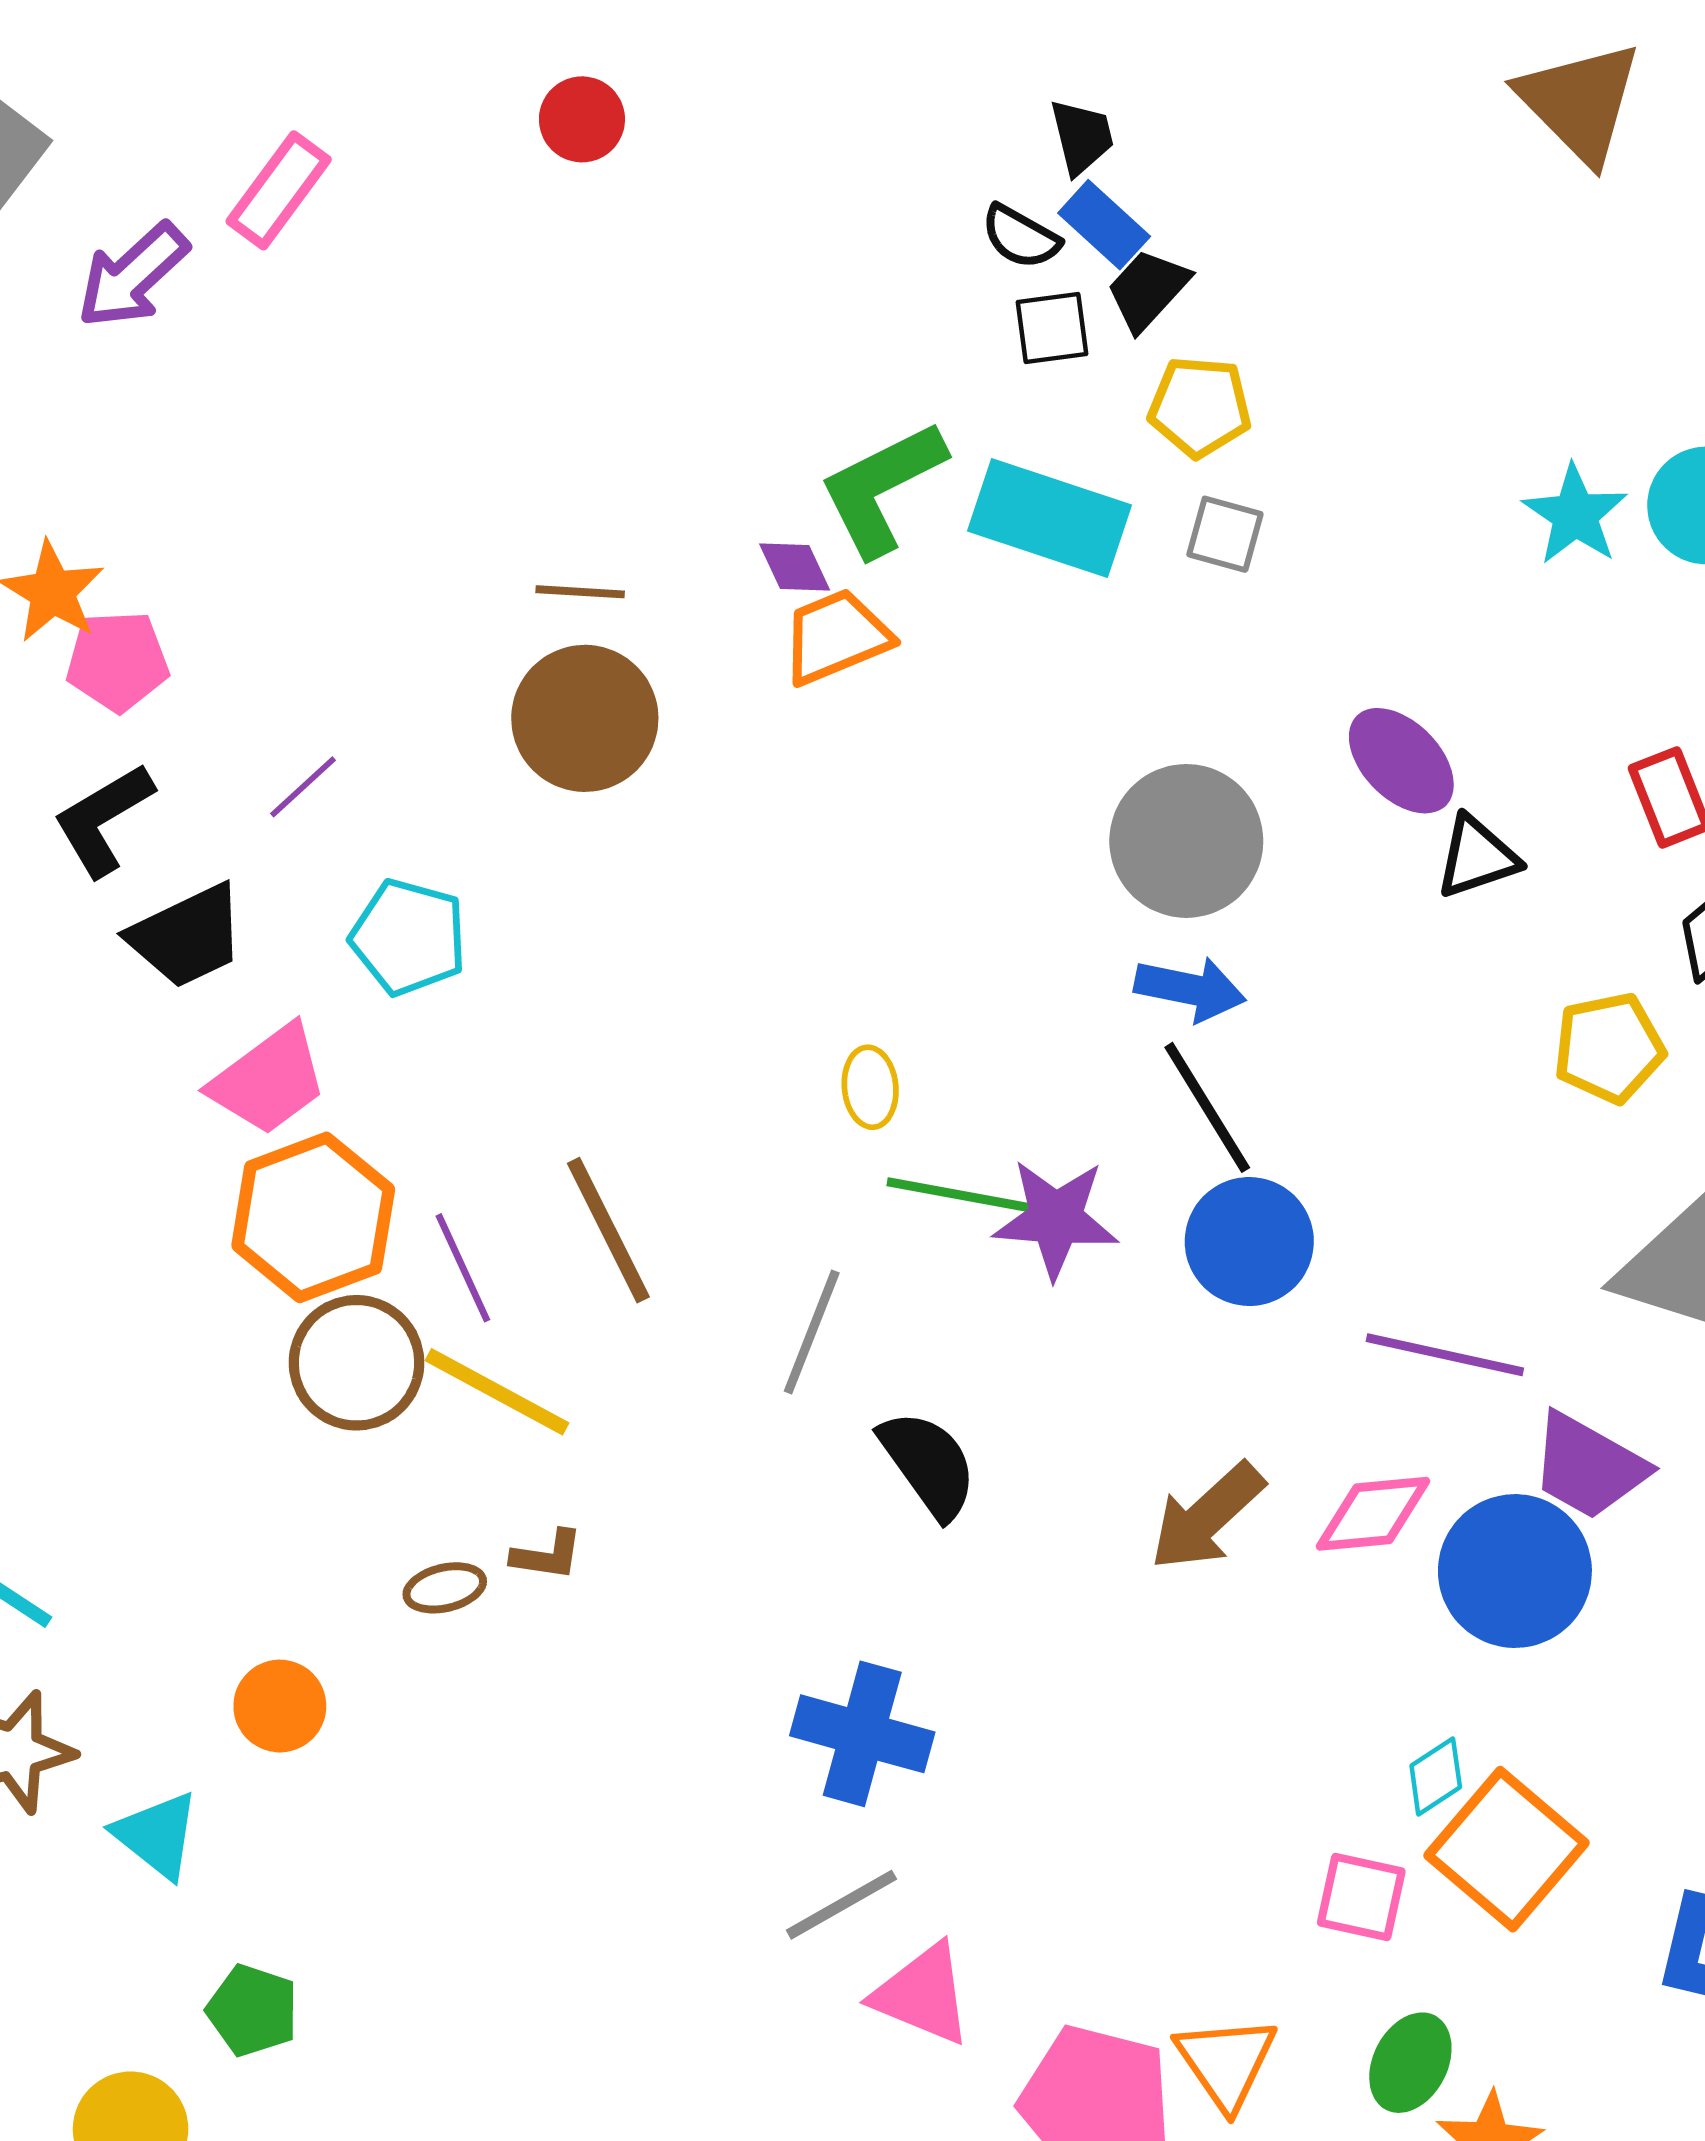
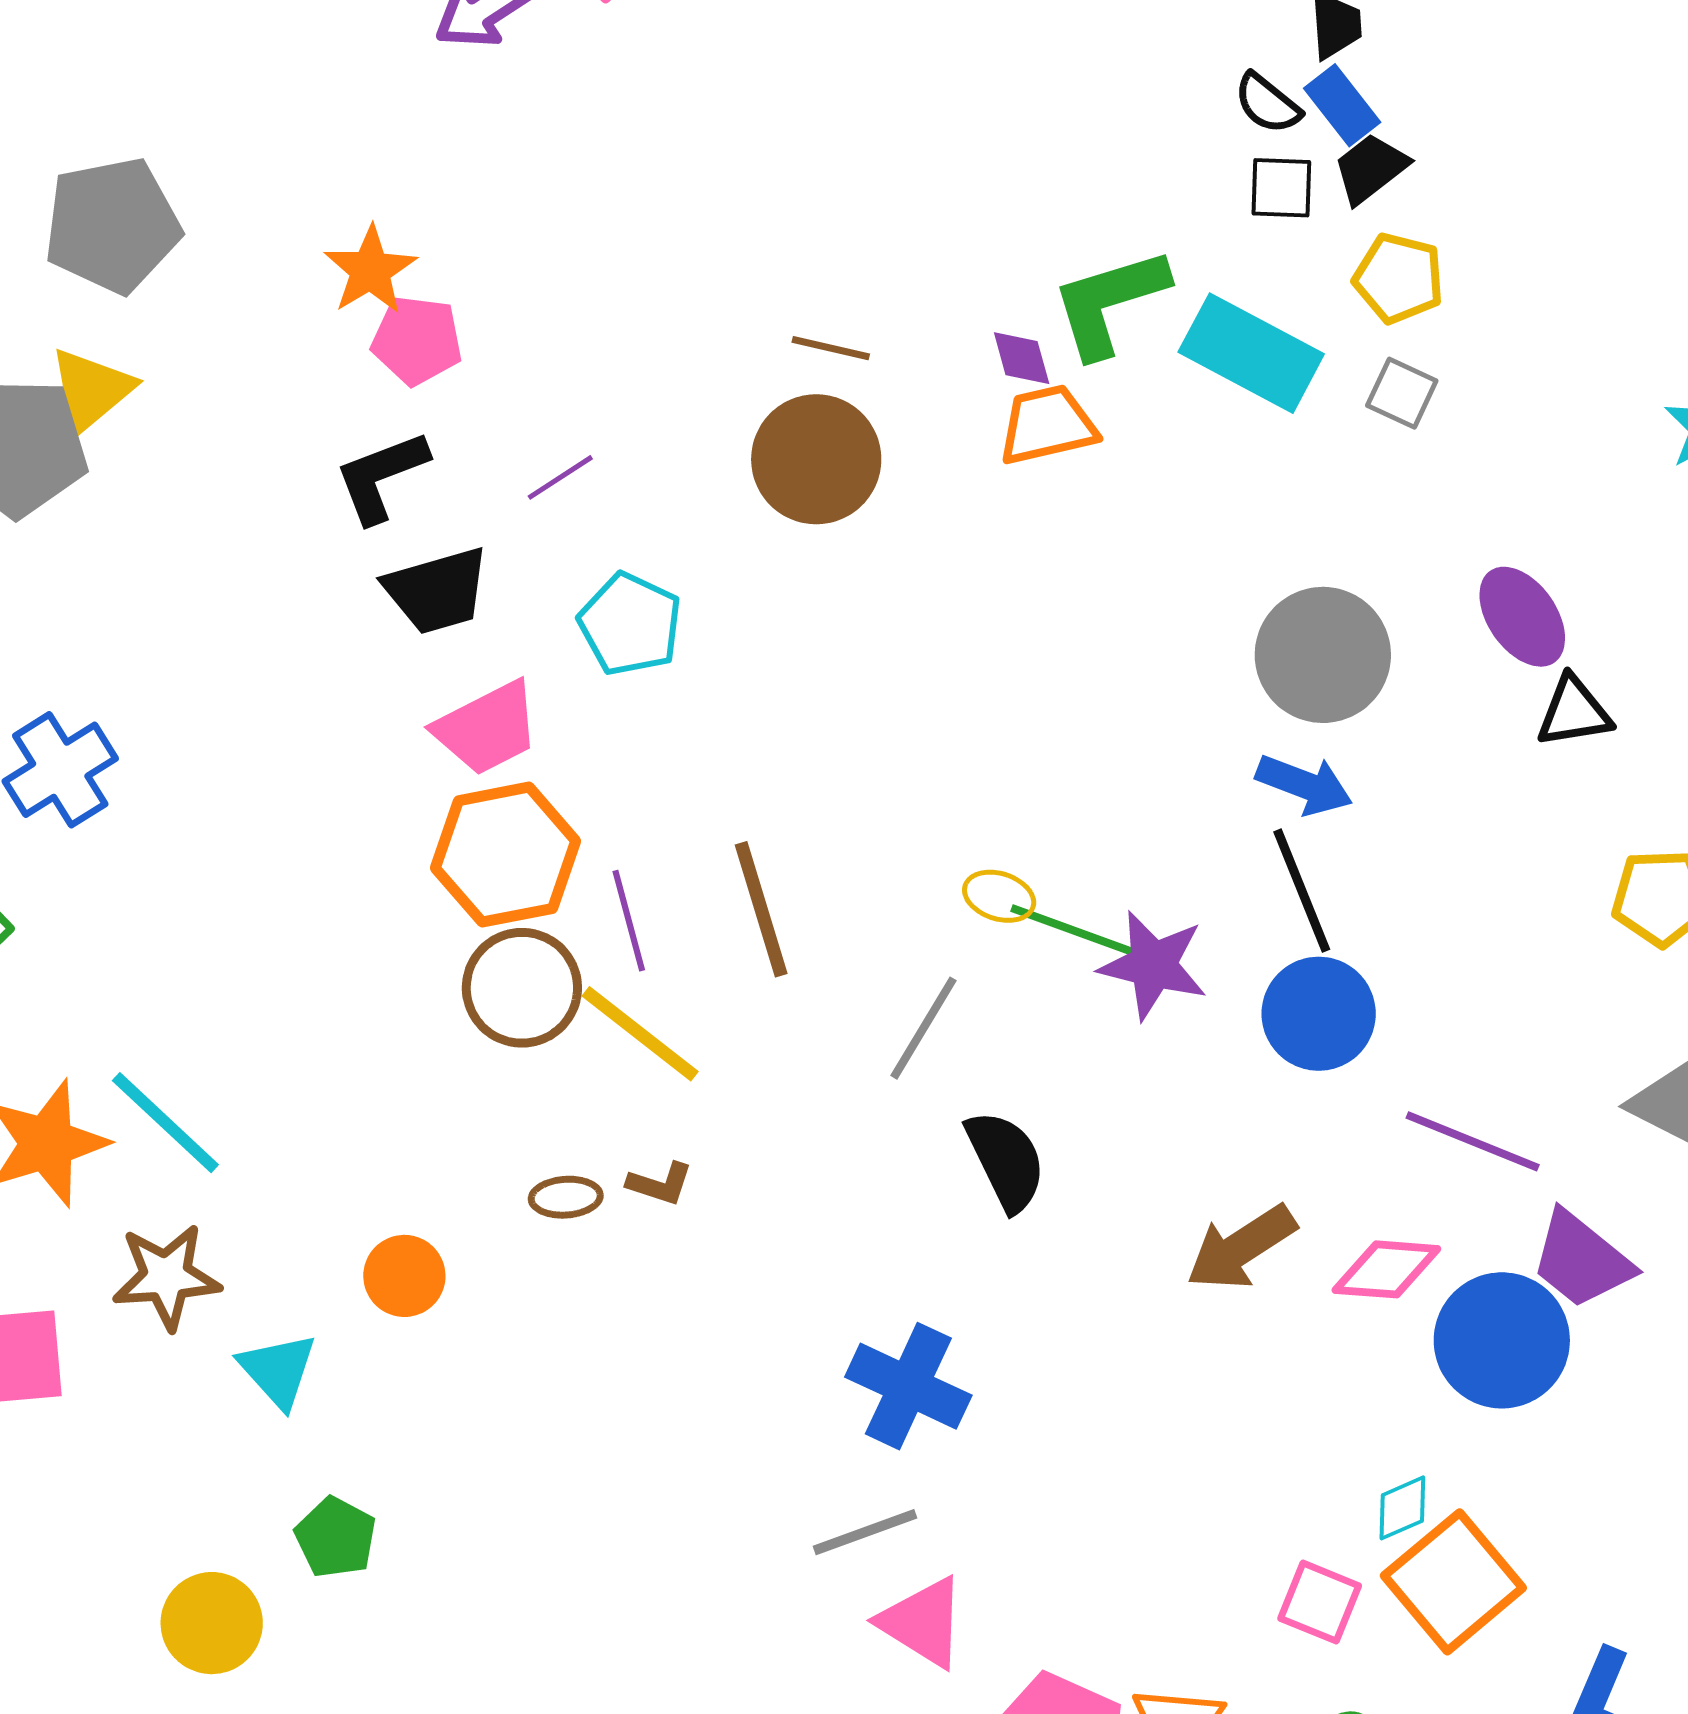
yellow ellipse: (870, 1087) -> (999, 896), moved, turned -76

